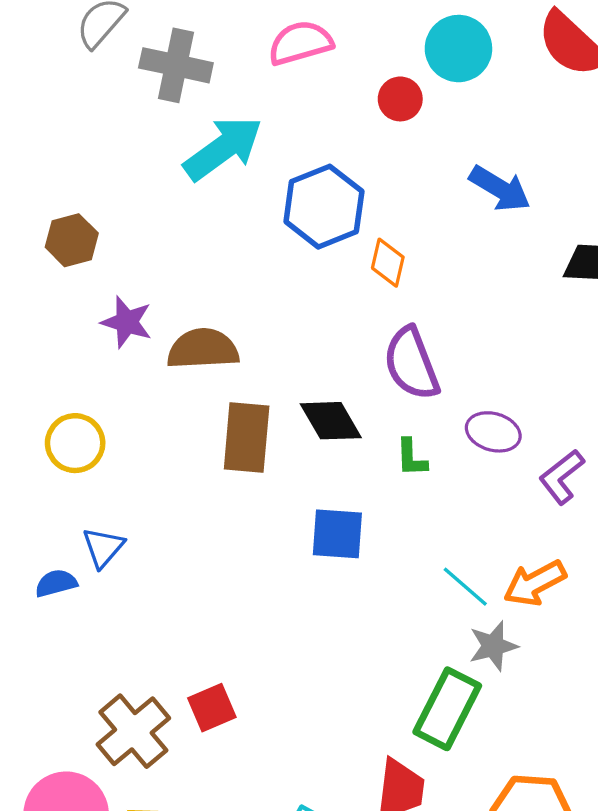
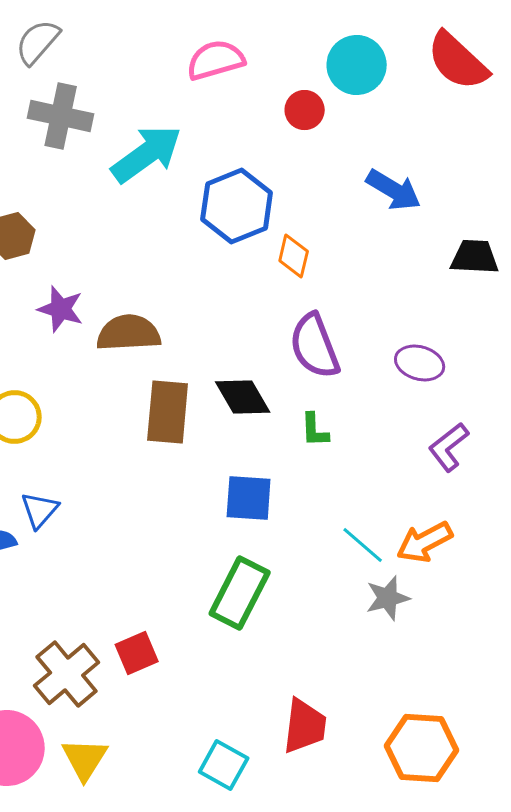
gray cross: (176, 65) -> (61, 116), moved
purple ellipse: (493, 432) -> (420, 363), moved
green rectangle: (447, 709) -> (240, 593), moved

